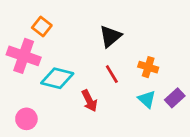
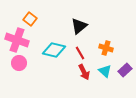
cyan diamond: (57, 78) -> (54, 50), moved
red arrow: (89, 101) -> (84, 72), moved
pink circle: (26, 119) -> (19, 63), moved

